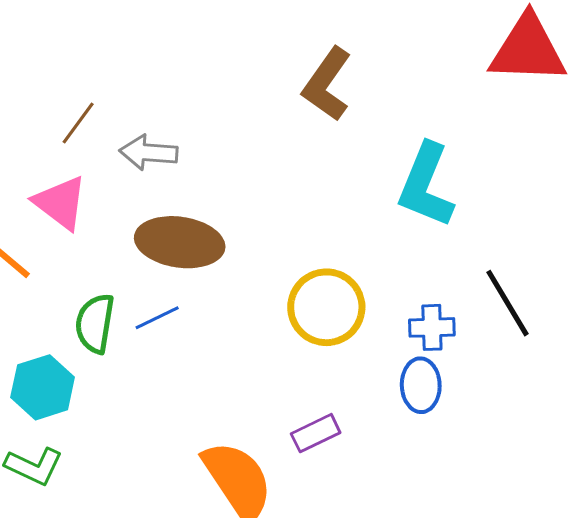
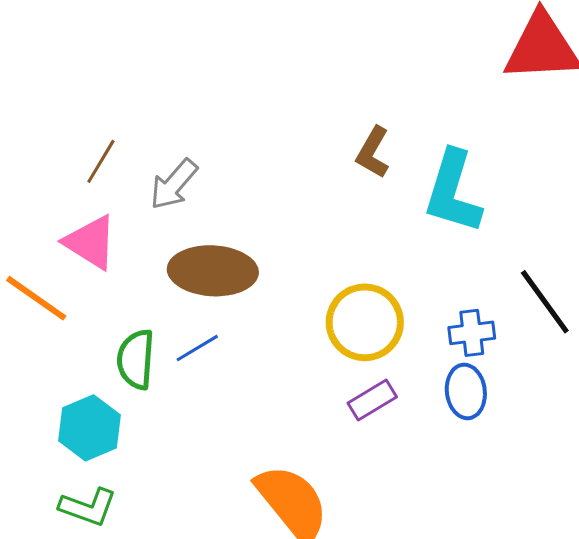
brown L-shape: (327, 84) -> (373, 152), moved, size x0.7
gray arrow: (149, 152) -> (174, 184), turned -48
purple rectangle: (316, 433) -> (372, 400), moved

